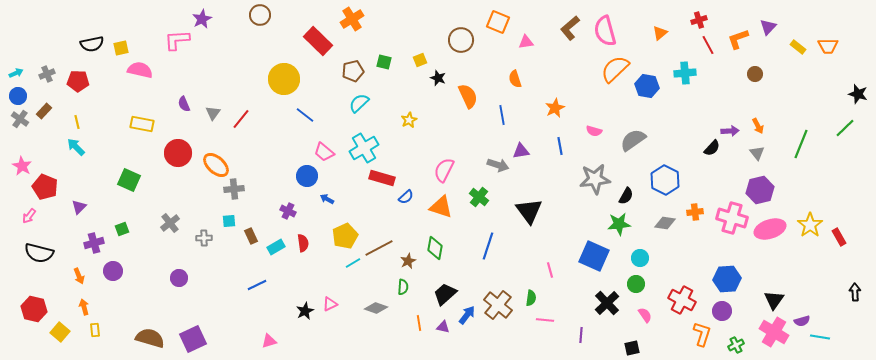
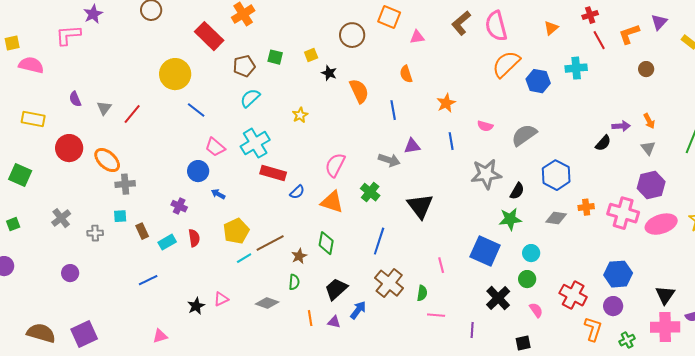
brown cross: (498, 305) -> (389, 283), moved
pink cross: (774, 332) -> (665, 327), turned -32

